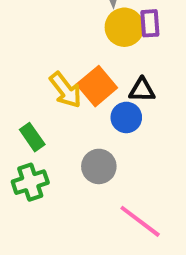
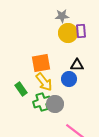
orange square: (97, 86) -> (41, 63), moved, turned 30
yellow arrow: (66, 90) -> (44, 82), moved
green cross: (30, 182) -> (42, 102), moved

